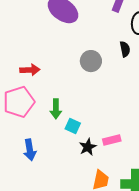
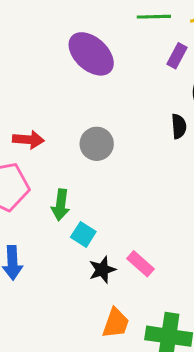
gray circle: (91, 61) -> (97, 144), moved
pink rectangle: (112, 140) -> (141, 264), turned 48

